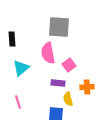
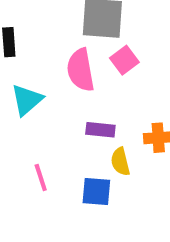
pink square: (69, 65) -> (124, 60), moved
pink line: (18, 102) -> (41, 178), moved

